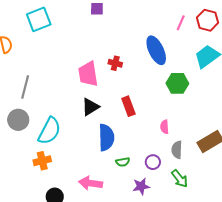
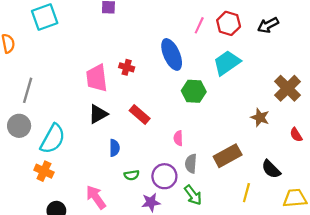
red rectangle: (128, 106) -> (140, 115), turned -30
blue semicircle: (106, 137) -> (114, 148), size x0.6
orange cross: (42, 161) -> (44, 171), turned 36
purple circle: (153, 162) -> (164, 176), size x1.5
pink arrow: (91, 183) -> (96, 197), turned 45

